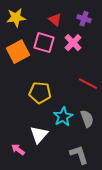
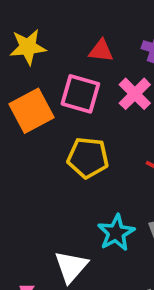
red triangle: (55, 20) -> (101, 51), turned -32
yellow pentagon: (40, 93) -> (88, 158), moved

